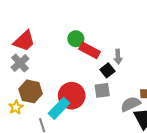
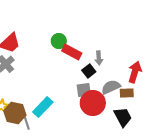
brown hexagon: (31, 91) -> (15, 113), moved
red circle: (72, 96) -> (93, 103), moved
gray semicircle: (131, 104) -> (111, 87), moved

